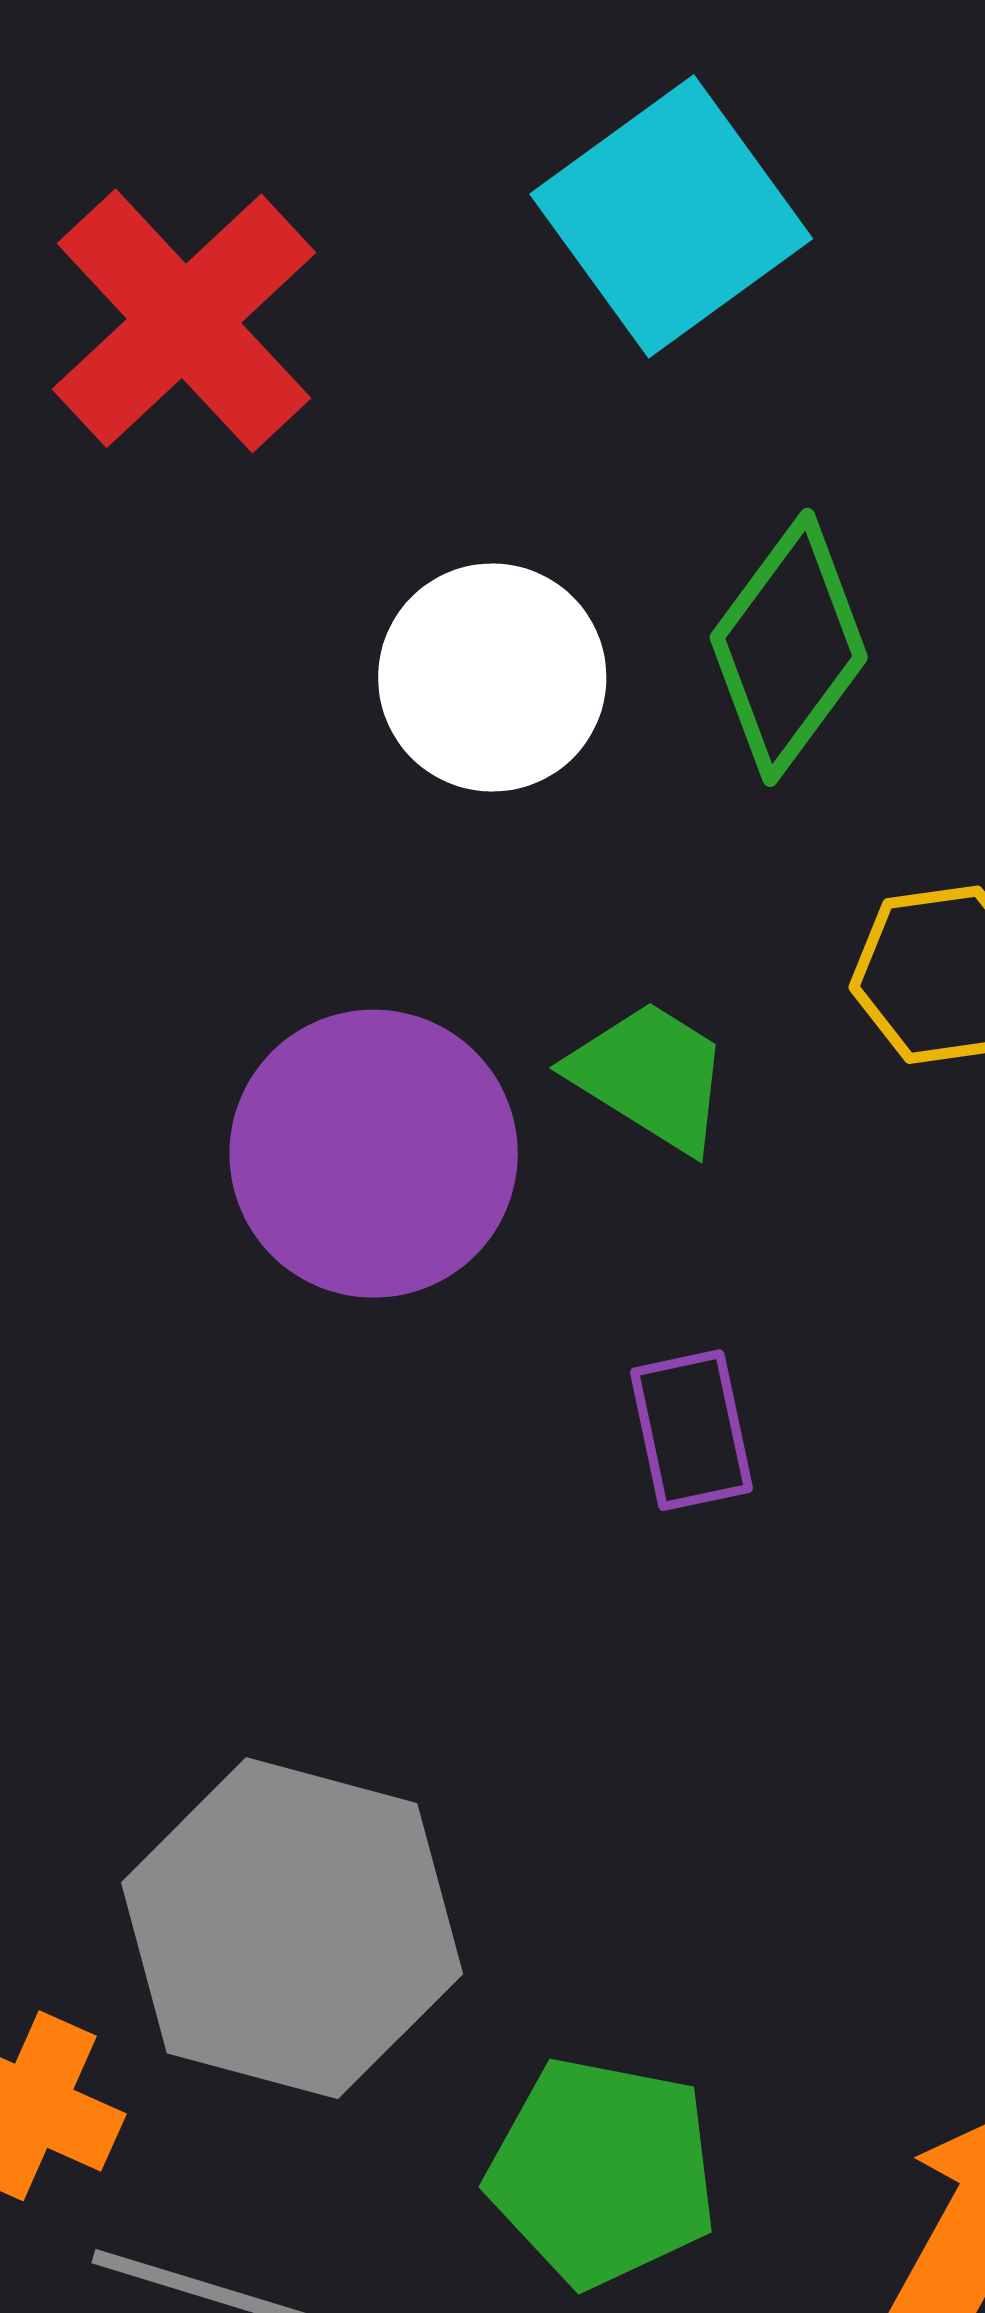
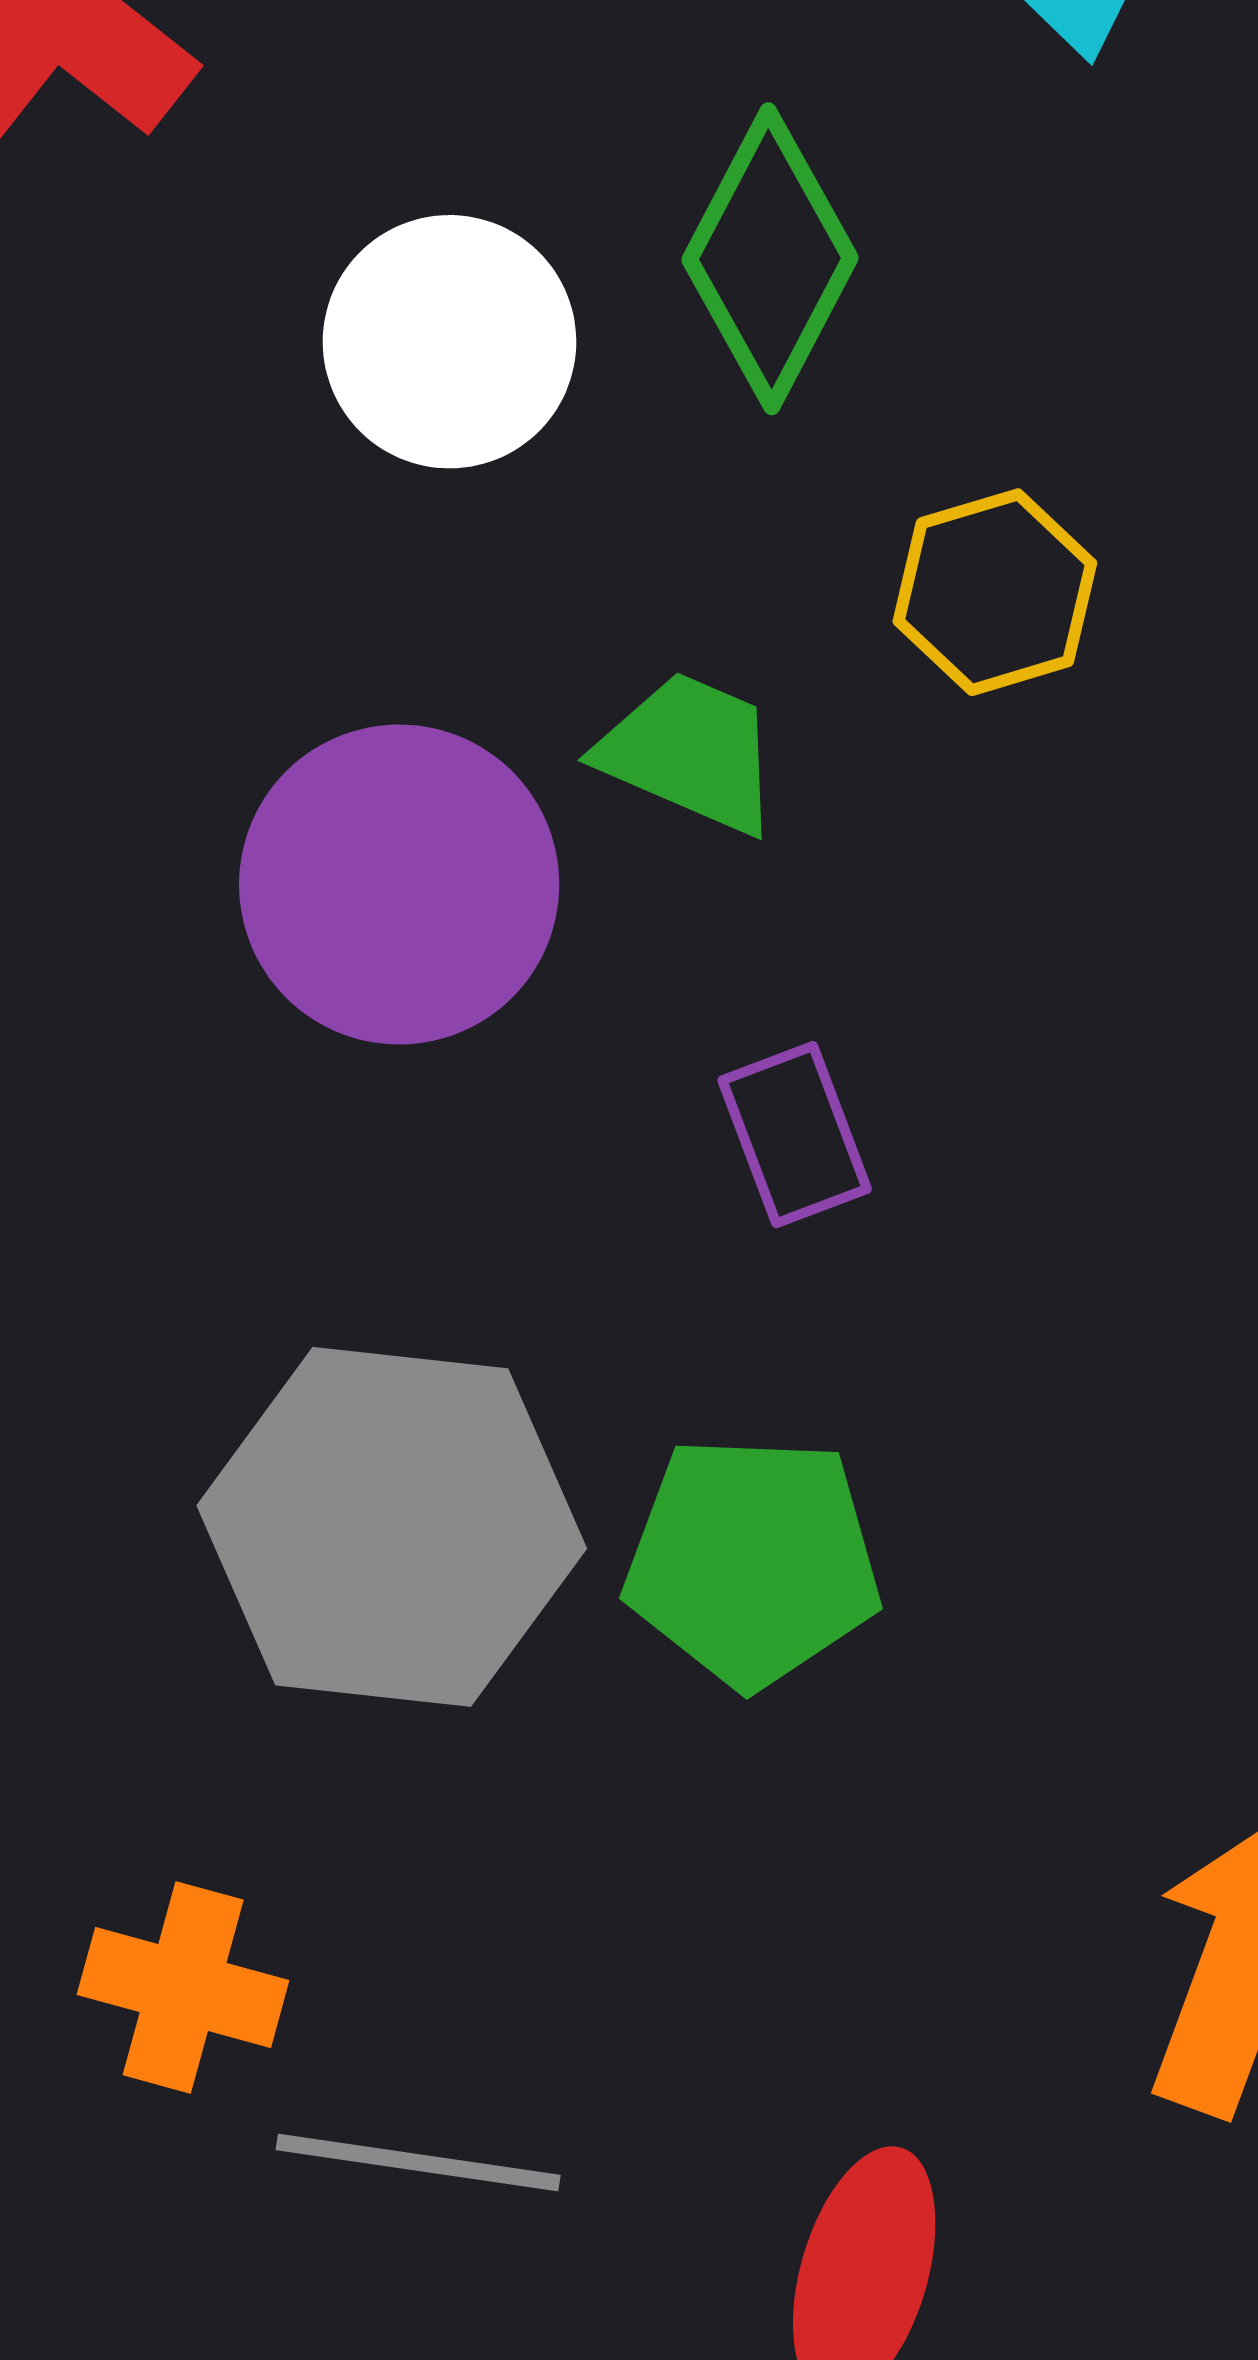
gray hexagon: (292, 1928) -> (392, 1527), moved
green pentagon: (602, 2172) -> (753, 1561), moved

